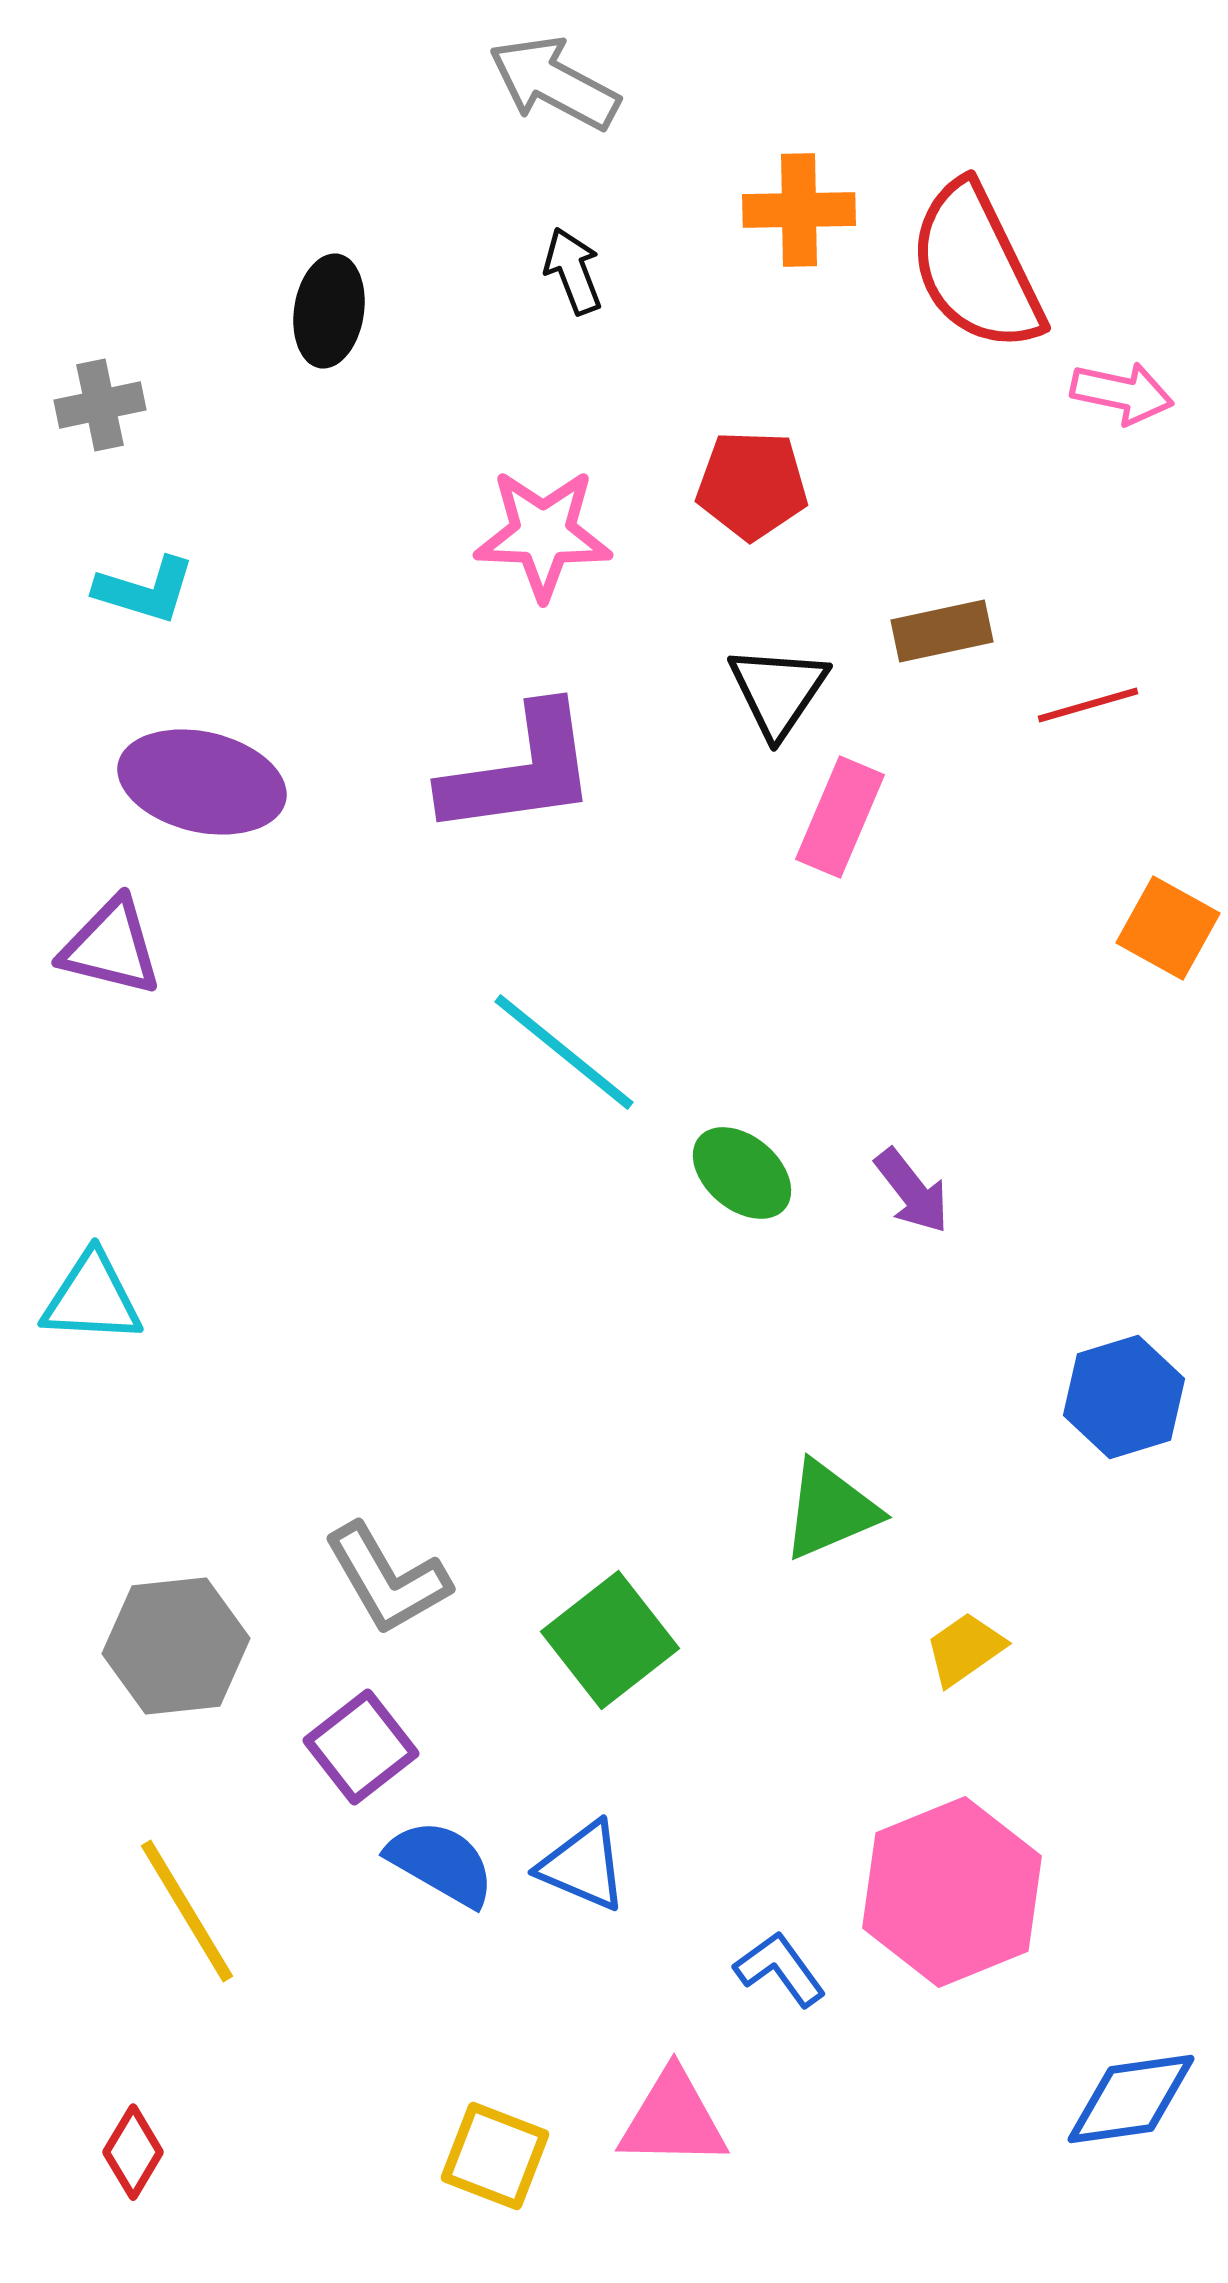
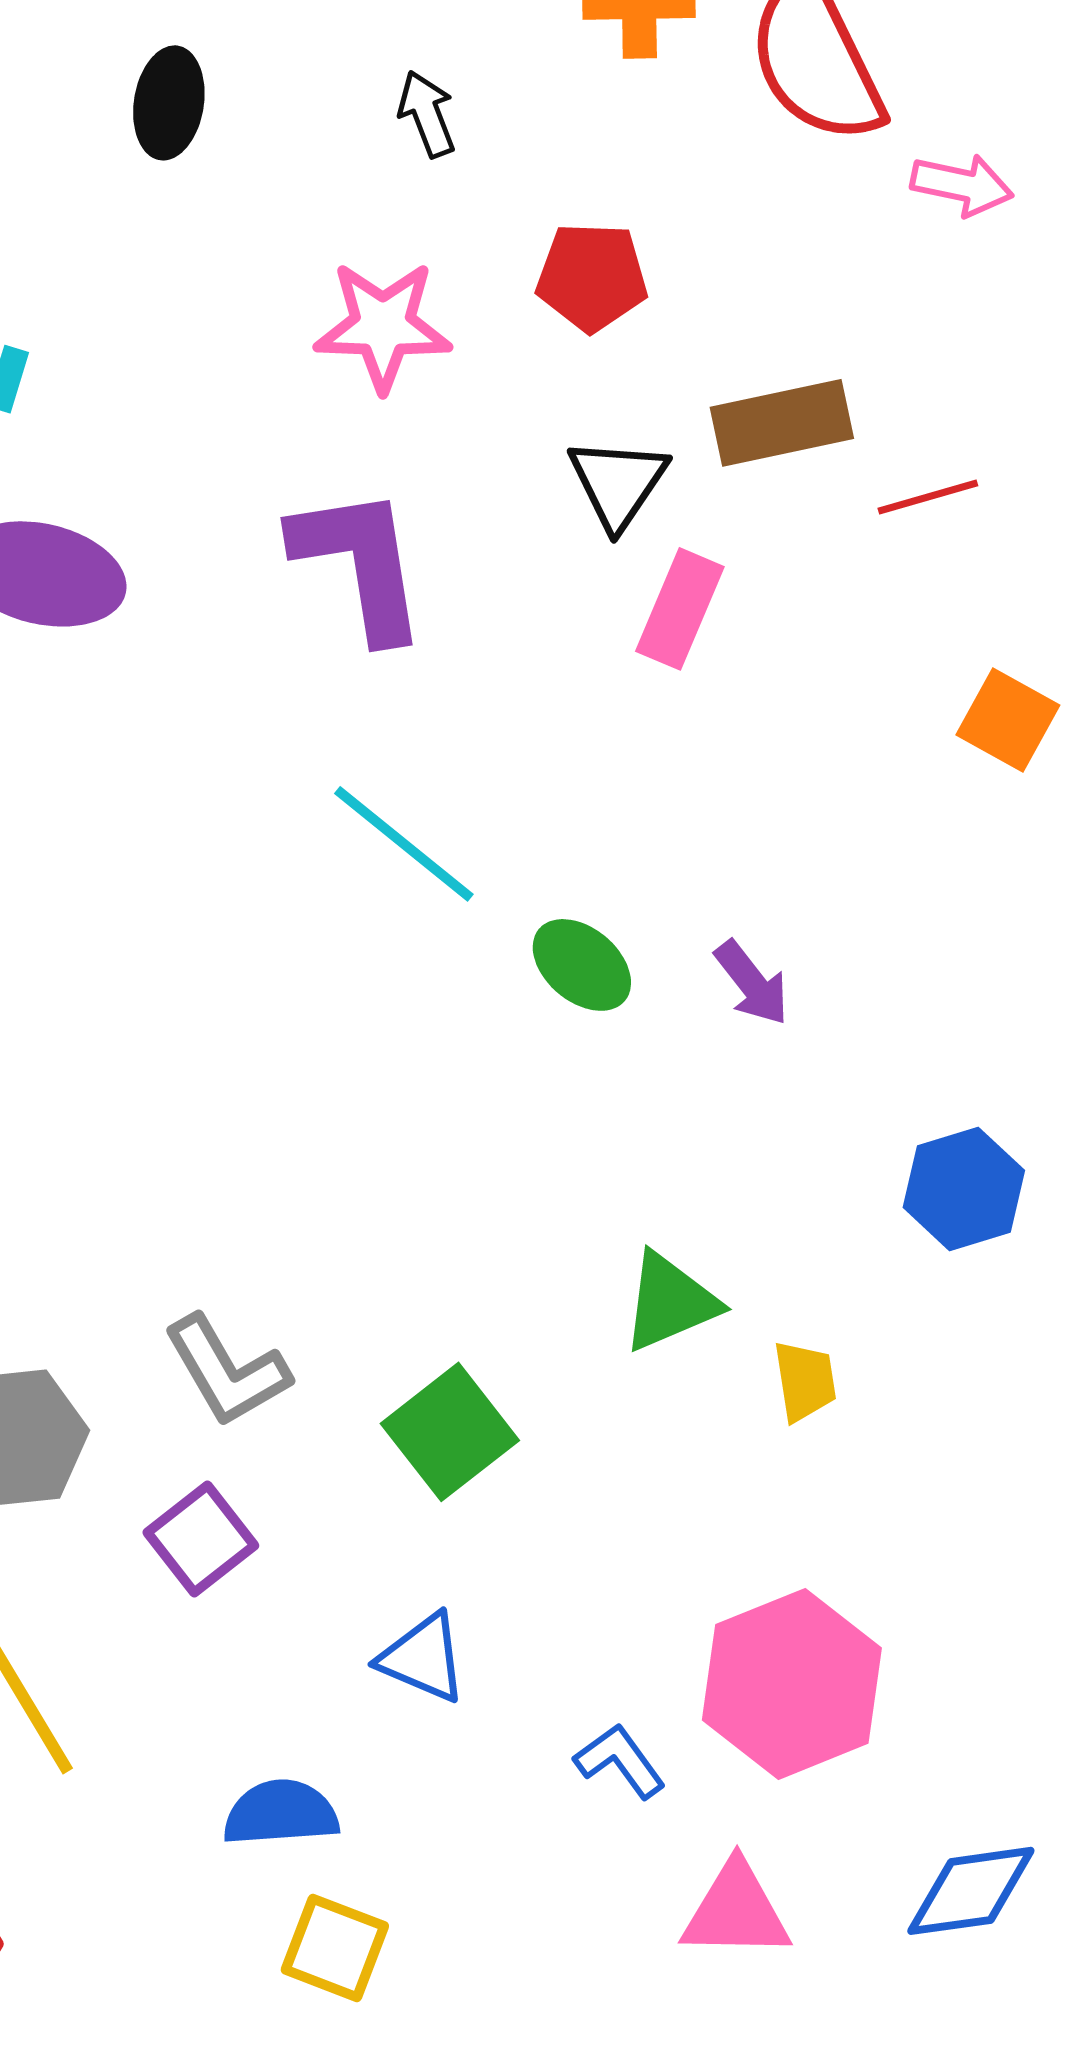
black arrow: (573, 271) -> (427, 114), moved
brown rectangle: (942, 631) -> (782, 423), size x1.4
purple L-shape: (520, 771) -> (360, 563), turned -91
yellow trapezoid: (965, 1649) -> (805, 1381), moved, turned 116
blue semicircle: (441, 1863) -> (281, 1813), moved, turned -34
pink triangle: (673, 2119) -> (736, 1911), moved

